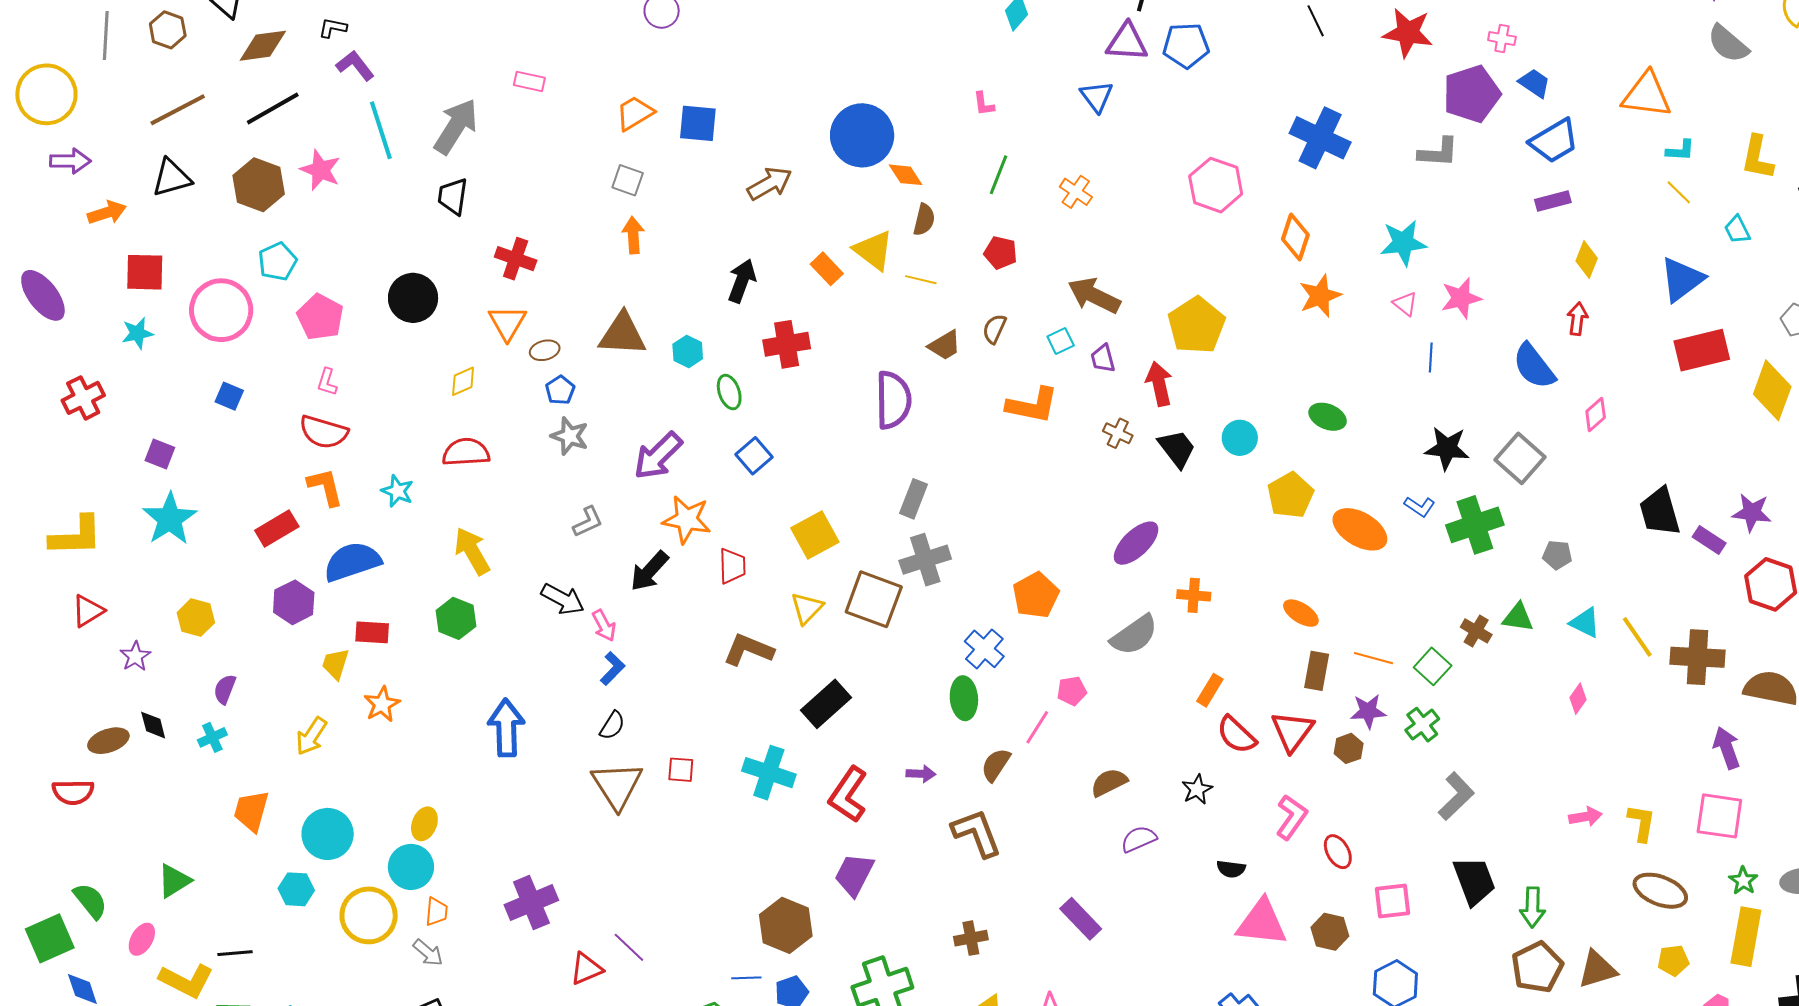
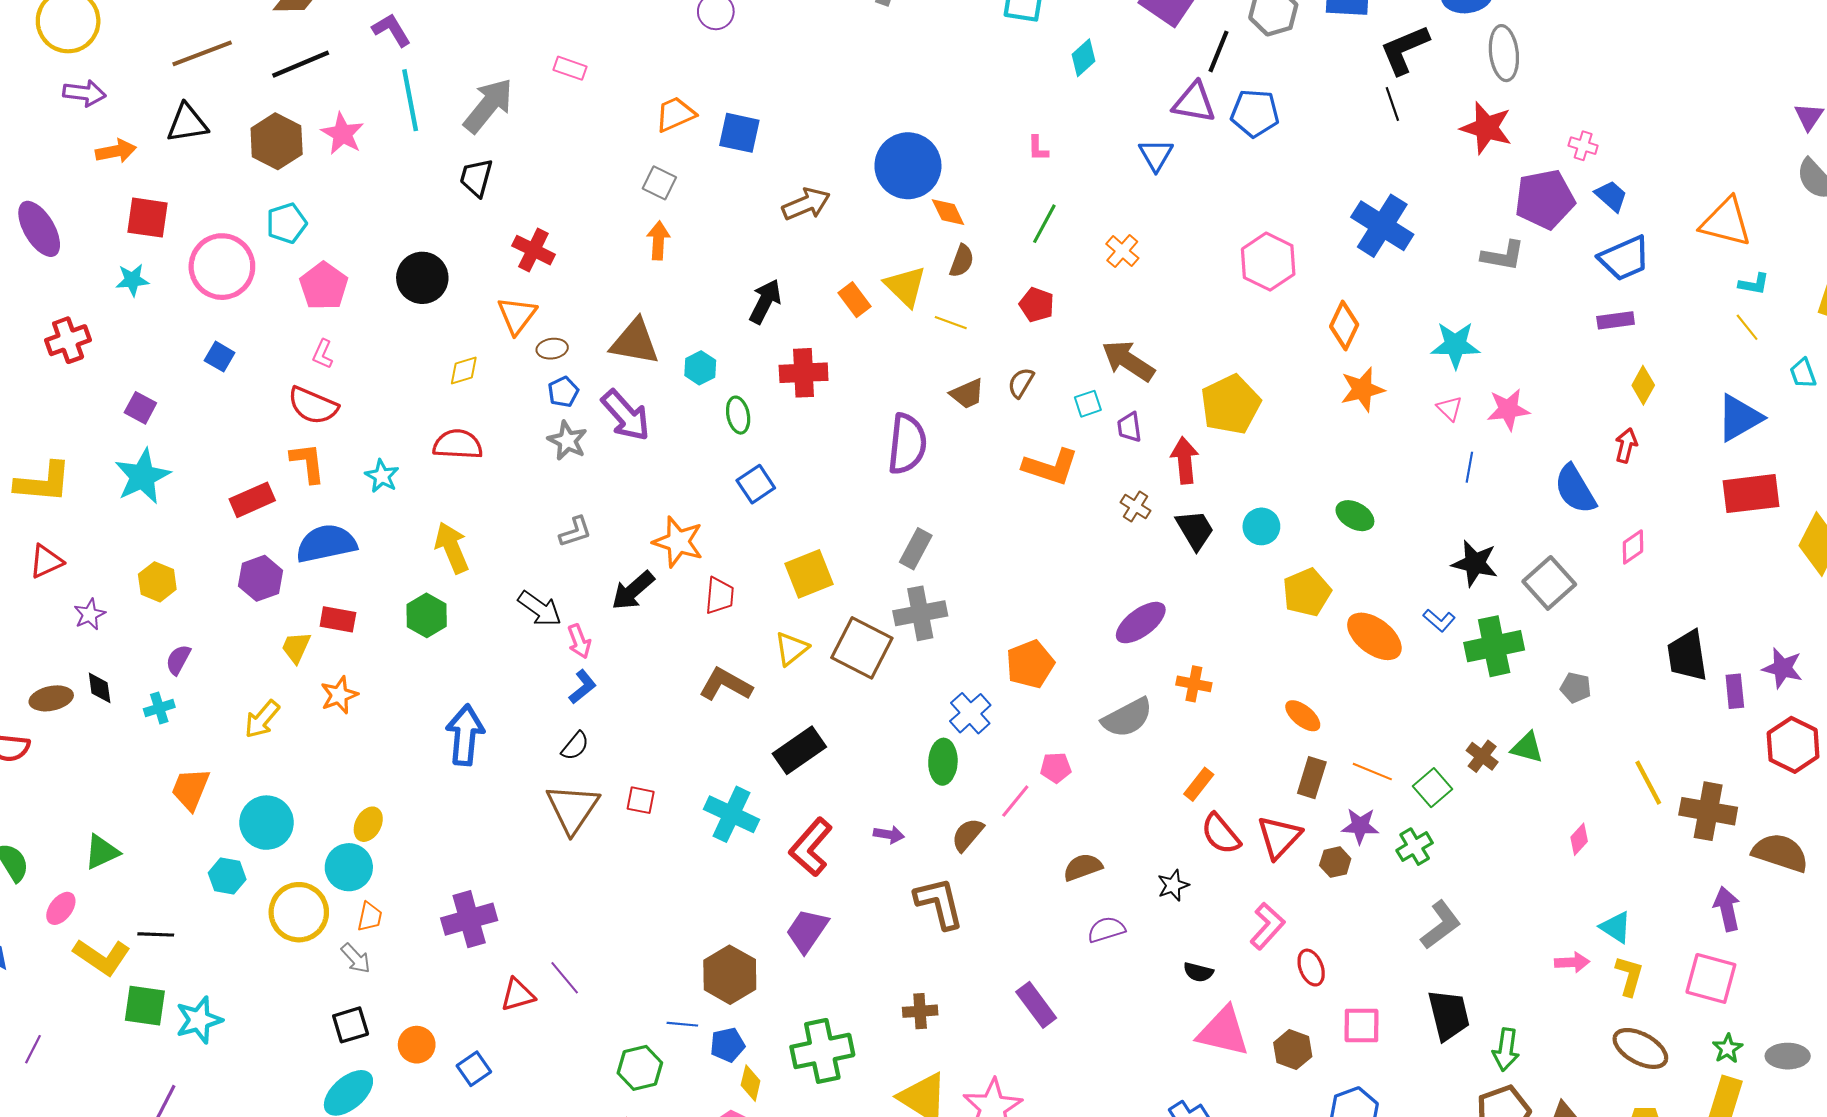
purple arrow: (658, 456) -> (626, 415), moved, turned -94
purple rectangle: (1709, 540) -> (1735, 691), turned 44
cyan triangle: (1585, 623) -> (1616, 927), moved

